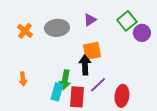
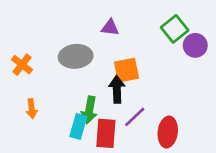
purple triangle: (90, 20) -> (110, 27), moved, turned 40
gray ellipse: (57, 28) -> (76, 56), moved
orange cross: (25, 31) -> (22, 65), moved

